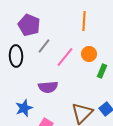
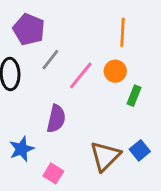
orange line: (84, 21) -> (122, 32), moved
purple semicircle: (48, 87) -> (56, 119), turned -72

